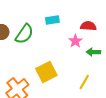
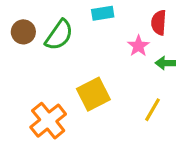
red semicircle: (88, 26) -> (159, 23), turned -91

